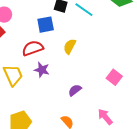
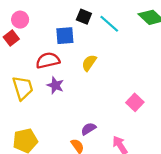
purple semicircle: (75, 90) -> (89, 129), moved

